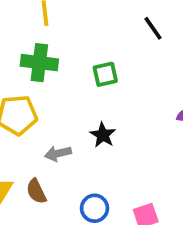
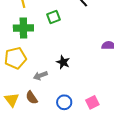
green square: (105, 74) -> (53, 17), moved

